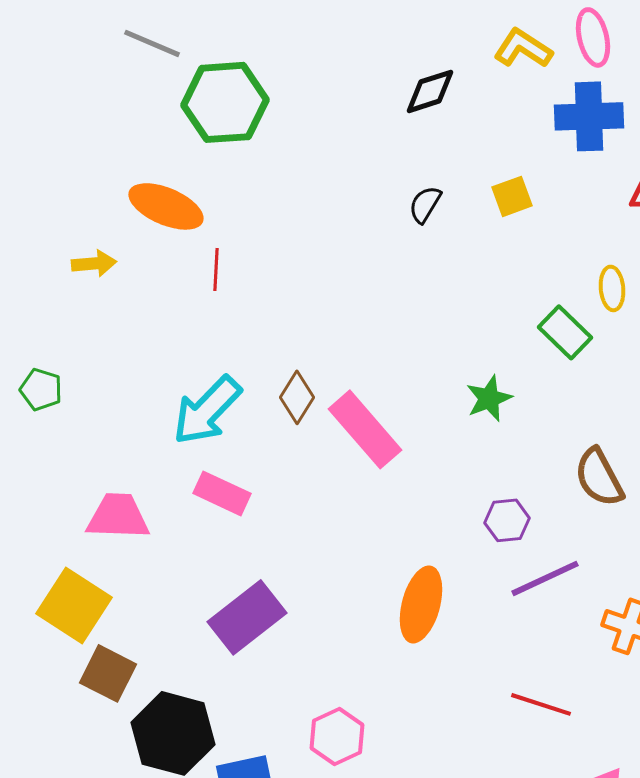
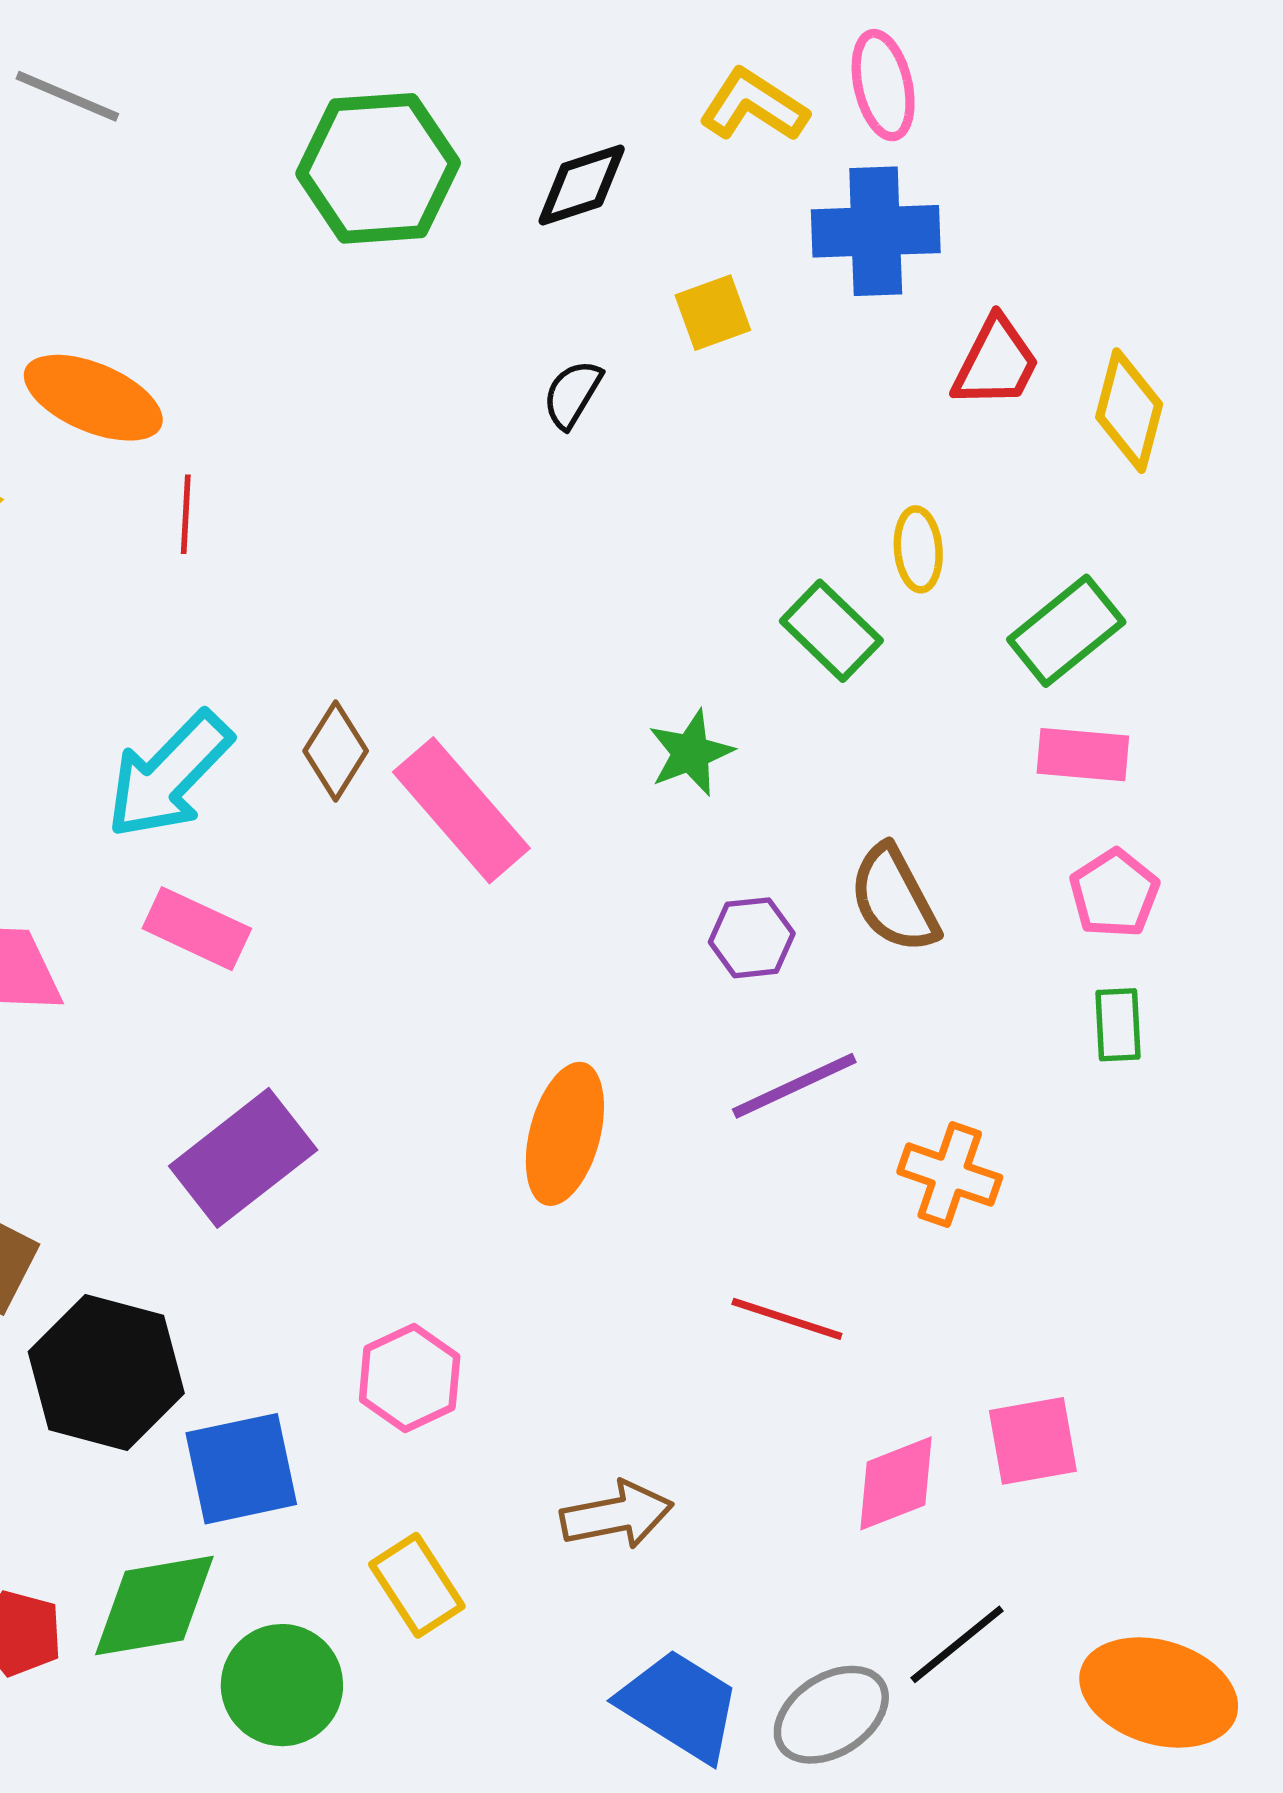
green hexagon: (225, 102) -> (378, 168), moved
yellow square: (512, 196) -> (713, 313), moved
purple hexagon: (507, 520) -> (752, 938), moved

